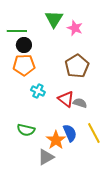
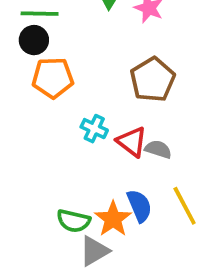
black circle: (24, 45) -> (34, 40), moved
cyan cross: (38, 91) -> (94, 129), moved
green semicircle: (26, 130) -> (73, 221), moved

